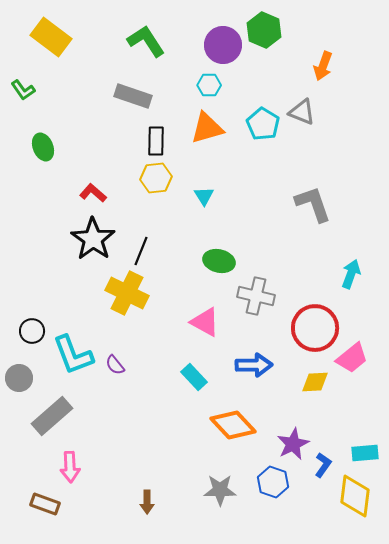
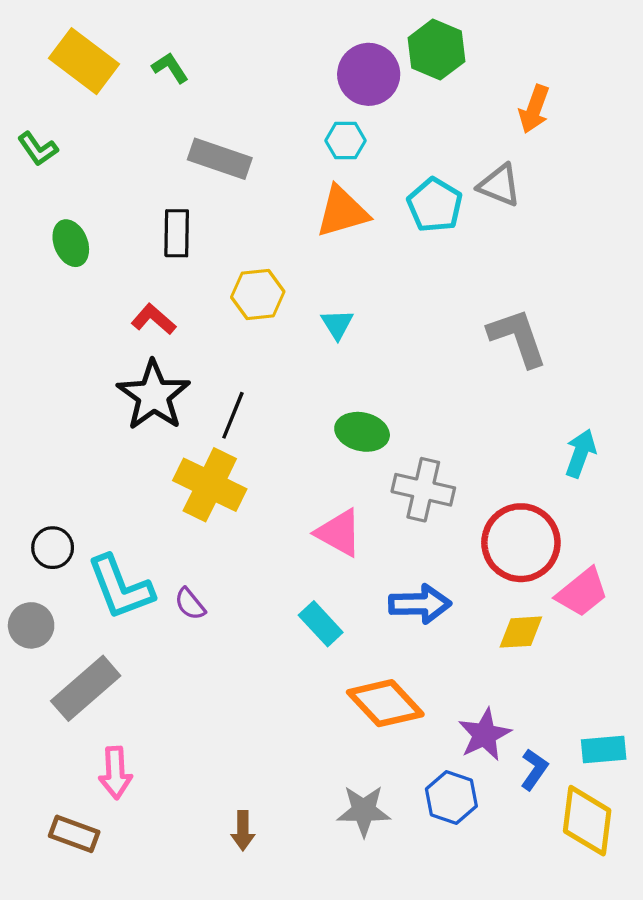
green L-shape: (146, 41) -> (170, 68), moved, size x0.6
black rectangle: (156, 141) -> (177, 233), moved

